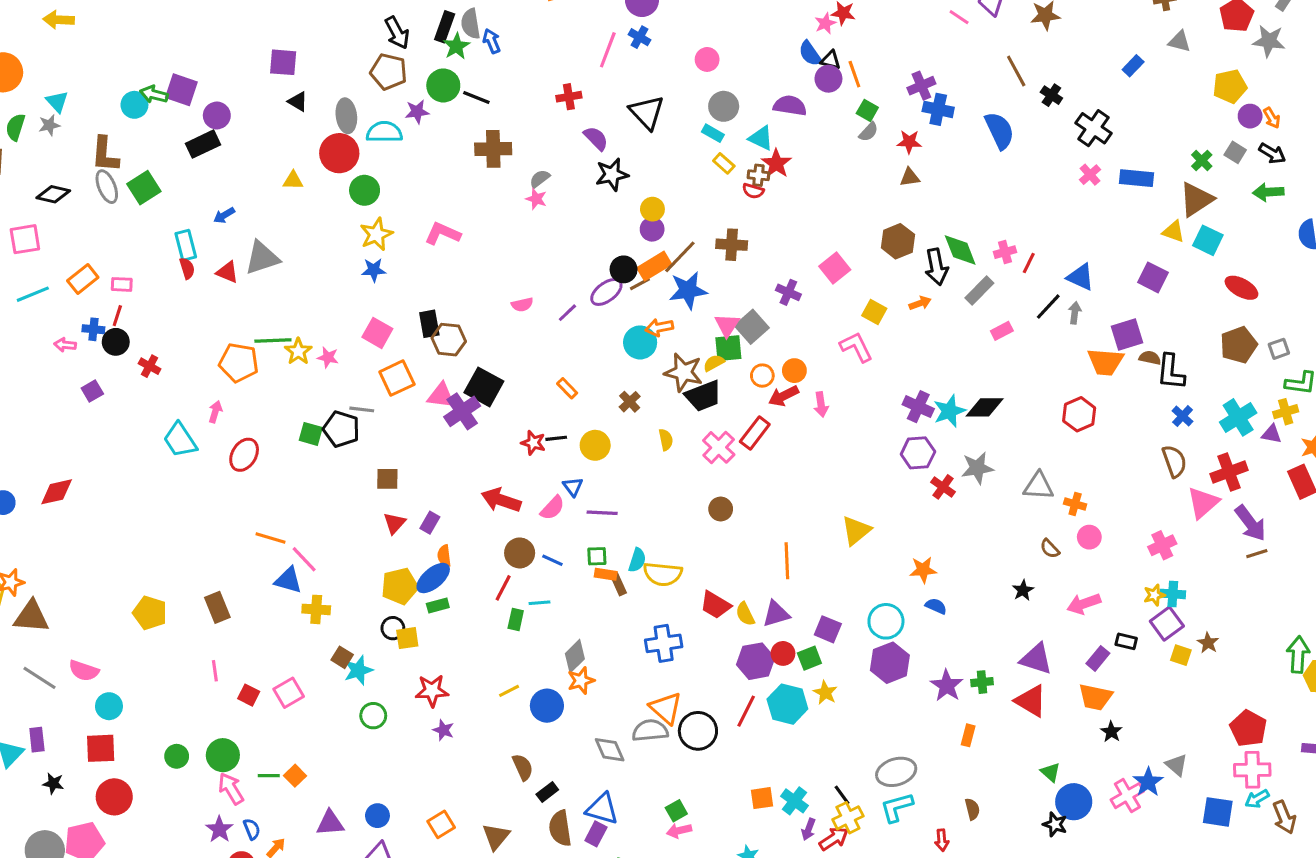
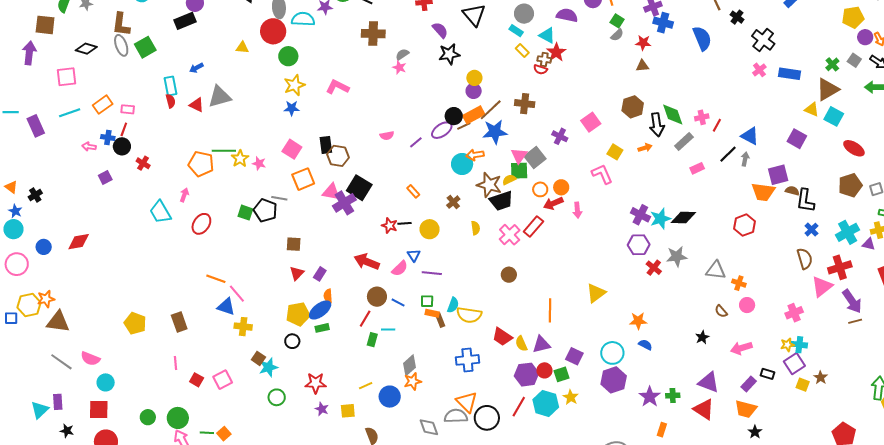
yellow square: (407, 638) -> (348, 411), moved

